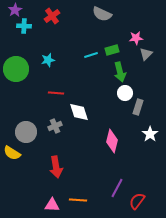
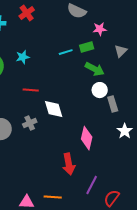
pink star: (136, 38) -> (100, 29), moved
green arrow: (120, 72) -> (95, 69), turned -48
gray rectangle: (138, 107) -> (113, 104), turned -35
red arrow: (56, 167) -> (69, 164), moved

